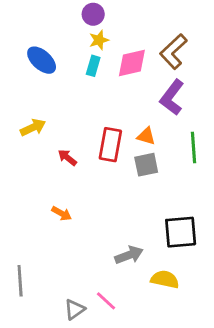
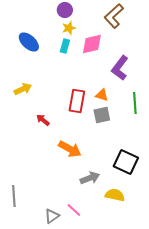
brown L-shape: (173, 51) -> (114, 16), moved
red arrow: (67, 158) -> (43, 120), moved
orange arrow: (62, 213) -> (70, 149), moved, size x1.6
black square: (181, 232) -> (126, 162), turned 30

